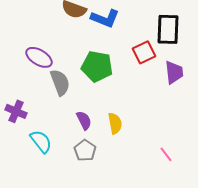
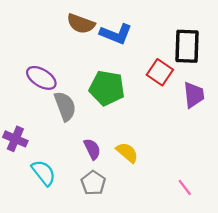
red square: (144, 52) -> (160, 72), turned -30
yellow semicircle: (115, 123) -> (127, 152), turned -40

